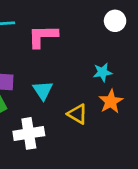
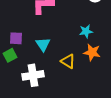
orange star: (111, 101) -> (92, 52), turned -30

